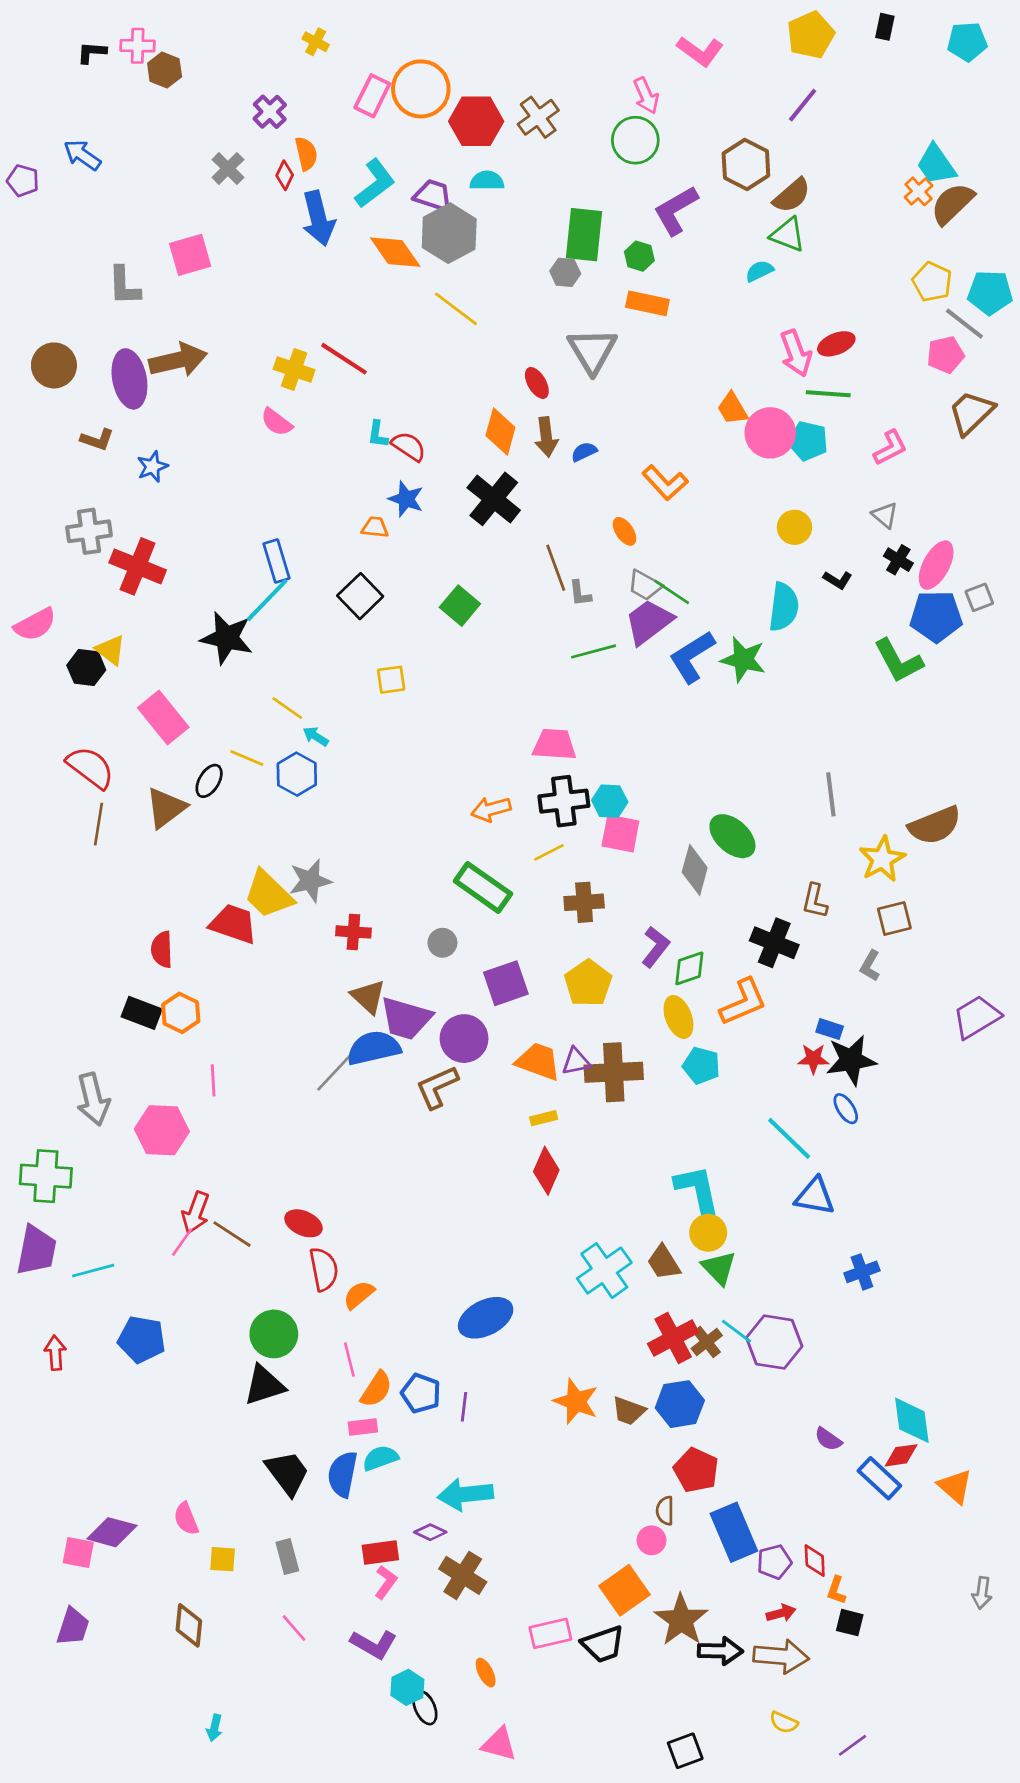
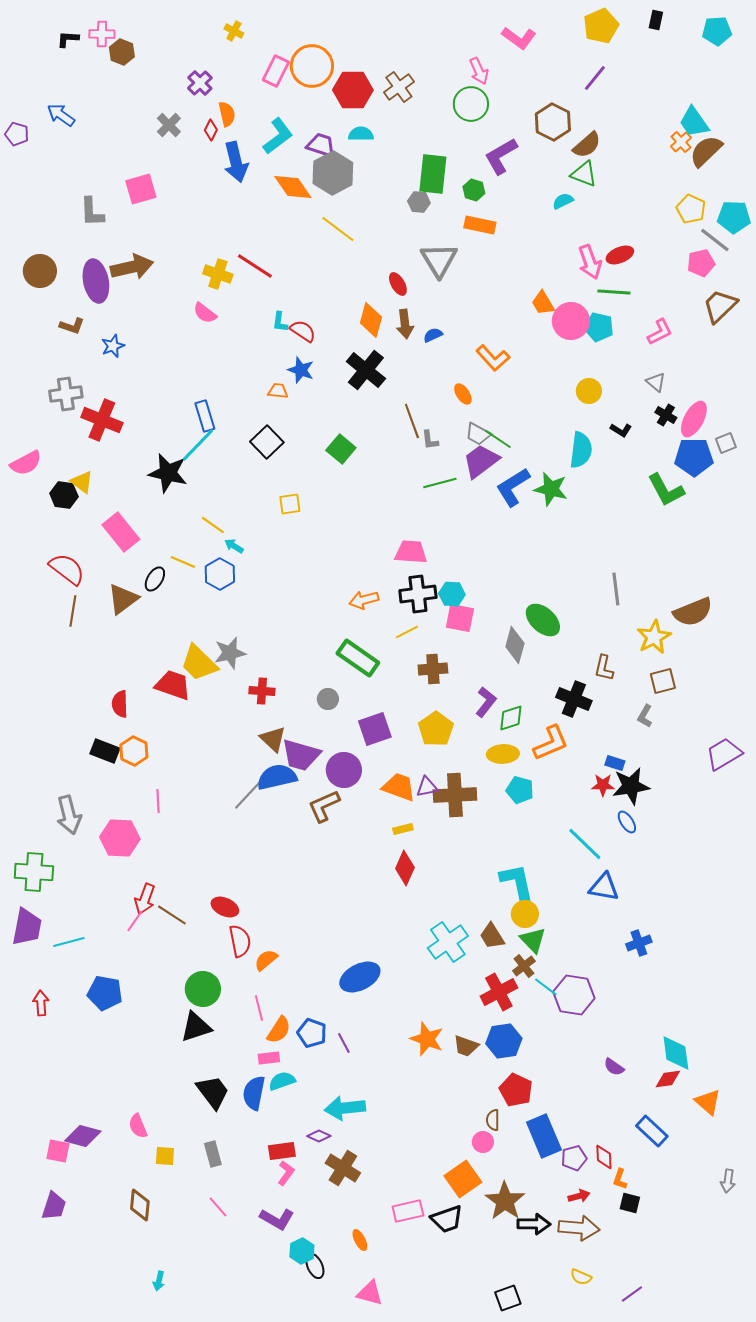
yellow ellipse: (678, 1017) -> (503, 754), turned -72
brown cross: (707, 1342) -> (524, 966), moved
purple line: (464, 1407) -> (344, 1043), turned -35
blue rectangle: (879, 1478) -> (652, 1131), moved

